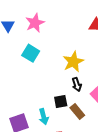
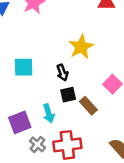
cyan square: (31, 53) -> (24, 67), moved, turned -30
black arrow: (77, 84) -> (62, 73), moved

